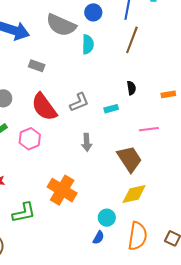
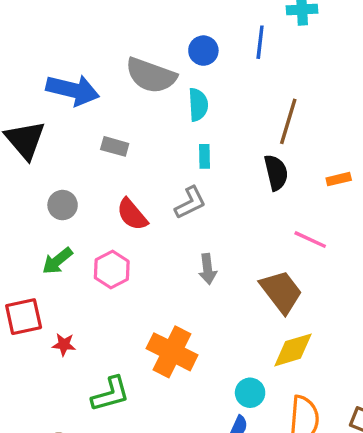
brown line: (132, 40) -> (288, 121), moved
black semicircle: (131, 88) -> (276, 173), size x1.5
red semicircle: (44, 107) -> (132, 214), size x0.7
cyan rectangle: (111, 109) -> (204, 156), moved, turned -72
pink line: (149, 129) -> (310, 240), turned 36

